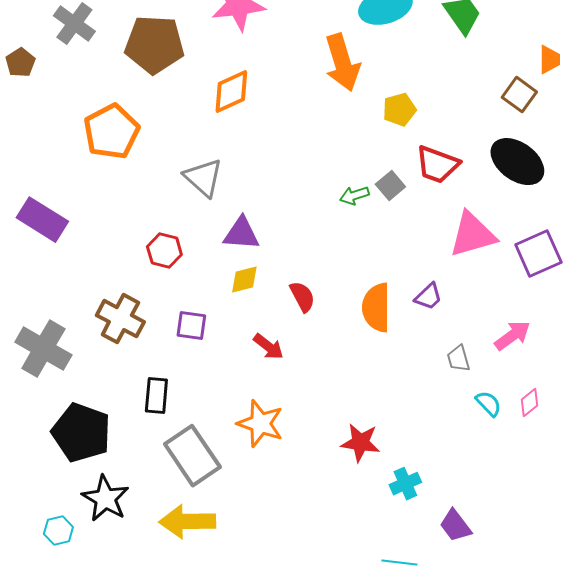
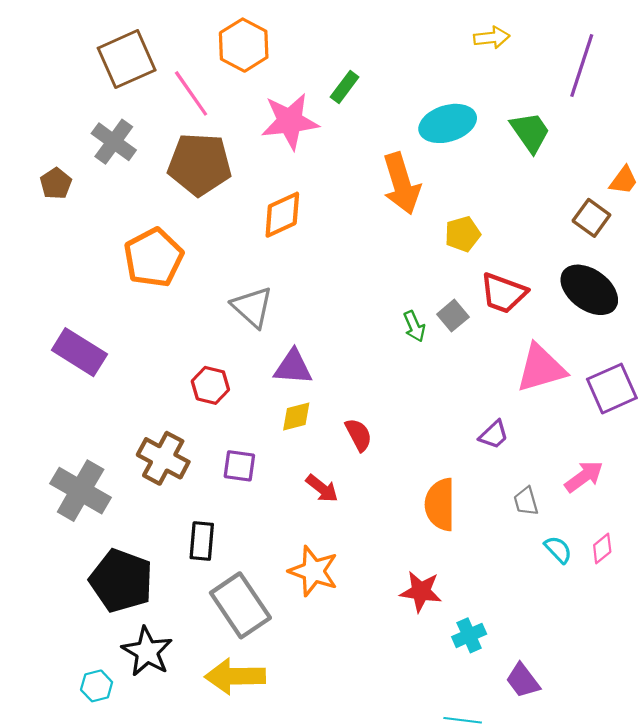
orange trapezoid: (549, 60) -> (624, 180), turned 36
green arrow: (354, 196) -> (414, 326), turned -96
orange semicircle: (376, 308) -> (440, 505), moved

